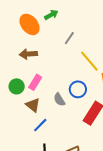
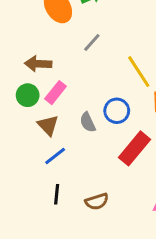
gray line: (69, 38) -> (92, 42), moved
brown arrow: (28, 54) -> (38, 64), moved

